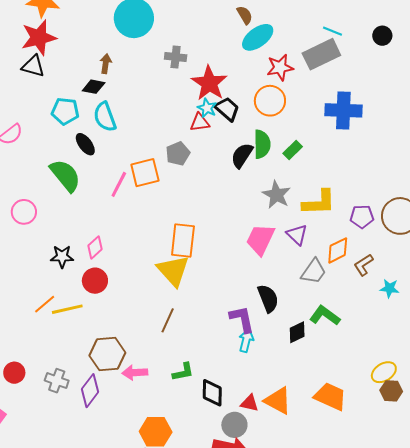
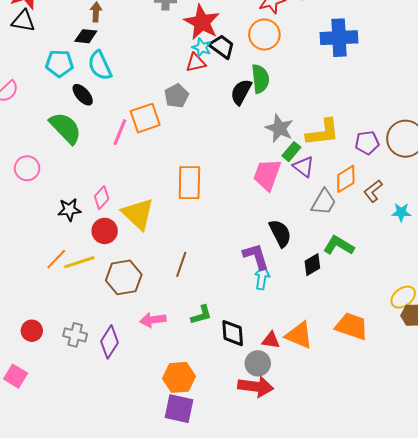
green rectangle: (293, 150) -> (291, 152), moved
yellow triangle: (173, 271) -> (138, 214), moved
brown hexagon: (107, 354) -> (124, 277), moved

